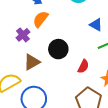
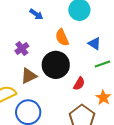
orange semicircle: (41, 19) -> (62, 37), moved, turned -66
black circle: (58, 49) -> (56, 65), size x1.4

